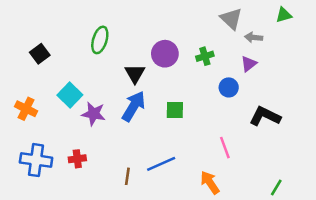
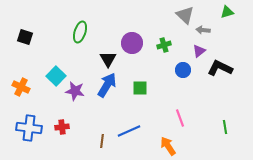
black square: (40, 54) -> (25, 37), moved, turned -35
black L-shape: (265, 116) -> (220, 68), moved
green line: (276, 188) -> (225, 127), moved, turned -40

